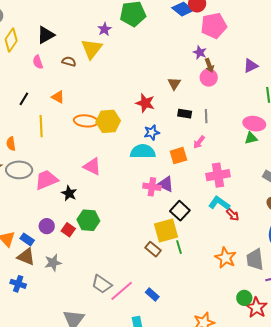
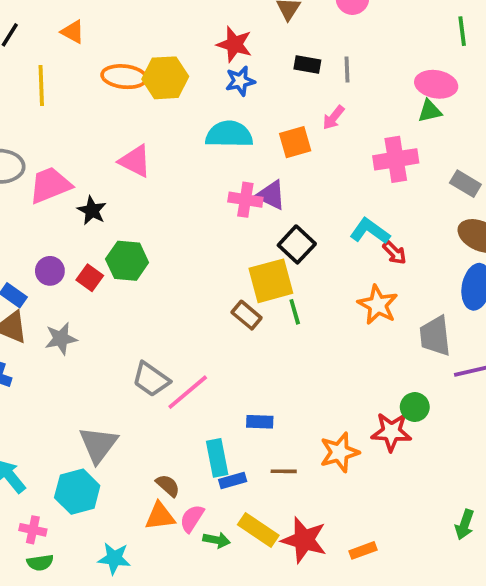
blue star: (152, 132) -> (240, 81), moved
pink cross: (218, 175) -> (396, 159), moved
orange star: (226, 258) -> (378, 305), moved
blue rectangle: (152, 294) -> (260, 422), moved, turned -40
red star: (256, 308) -> (391, 432), moved, turned -30

